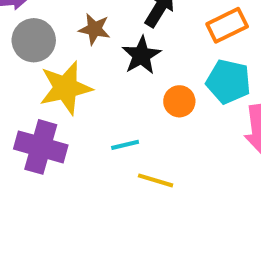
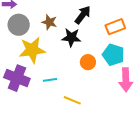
black star: (141, 55) -> (71, 37), turned 30
cyan line: (125, 145) -> (50, 80), moved

